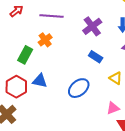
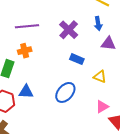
orange cross: (45, 40) -> (25, 51), turned 32

